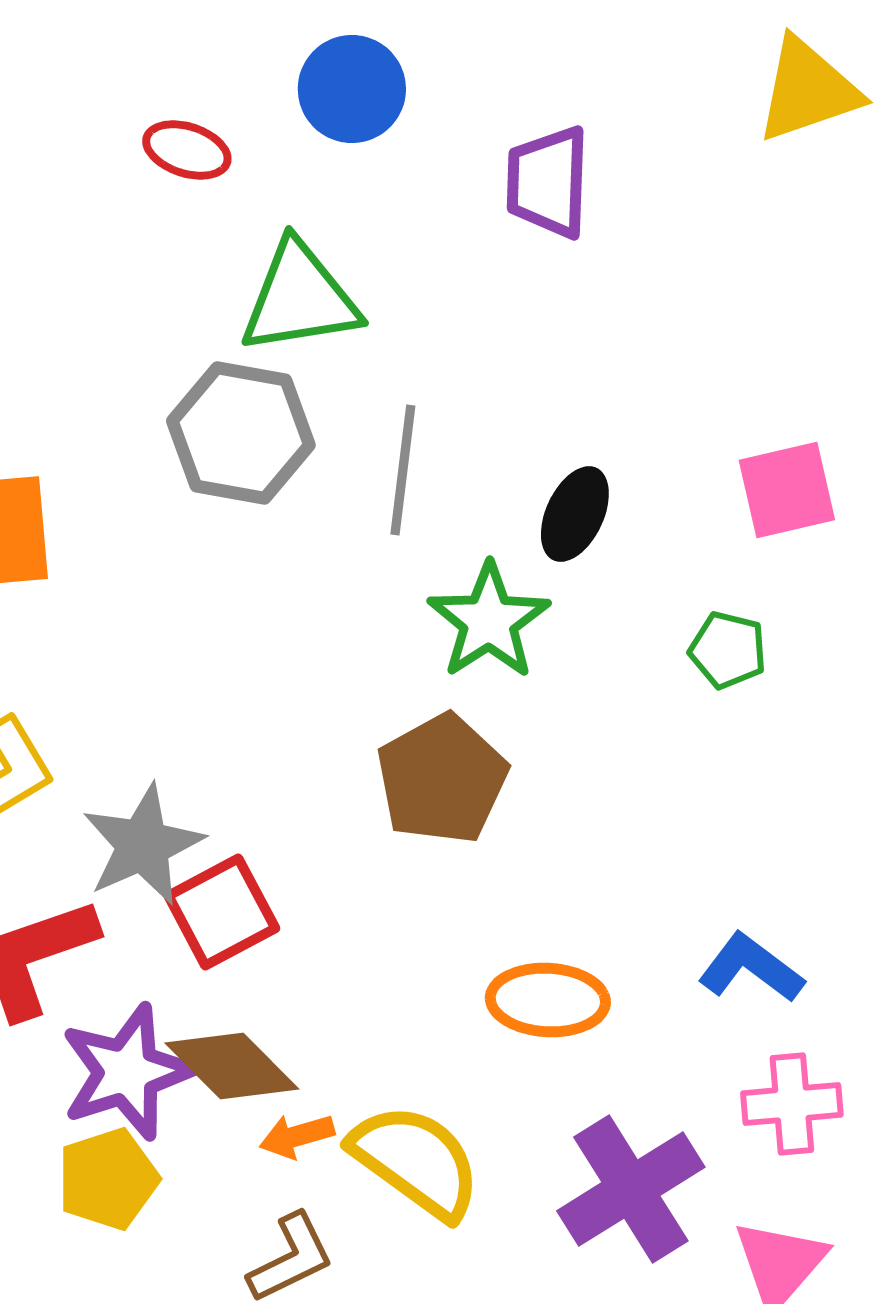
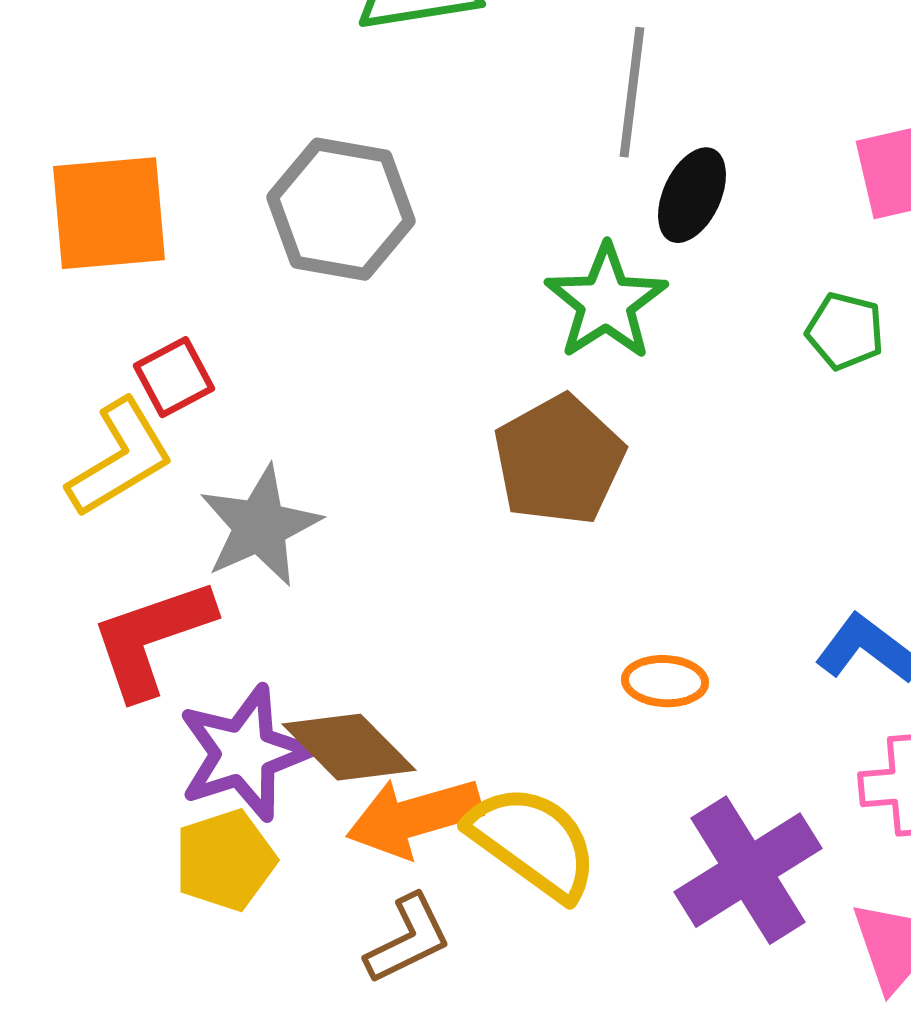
gray hexagon: (241, 433) -> (341, 209), moved
gray line: (403, 470) -> (632, 92), moved
red square: (222, 912) -> (174, 377), moved, size x0.7
orange ellipse: (548, 1000) -> (665, 681), size x0.7
orange arrow: (297, 1136) -> (414, 817), size x1.8

